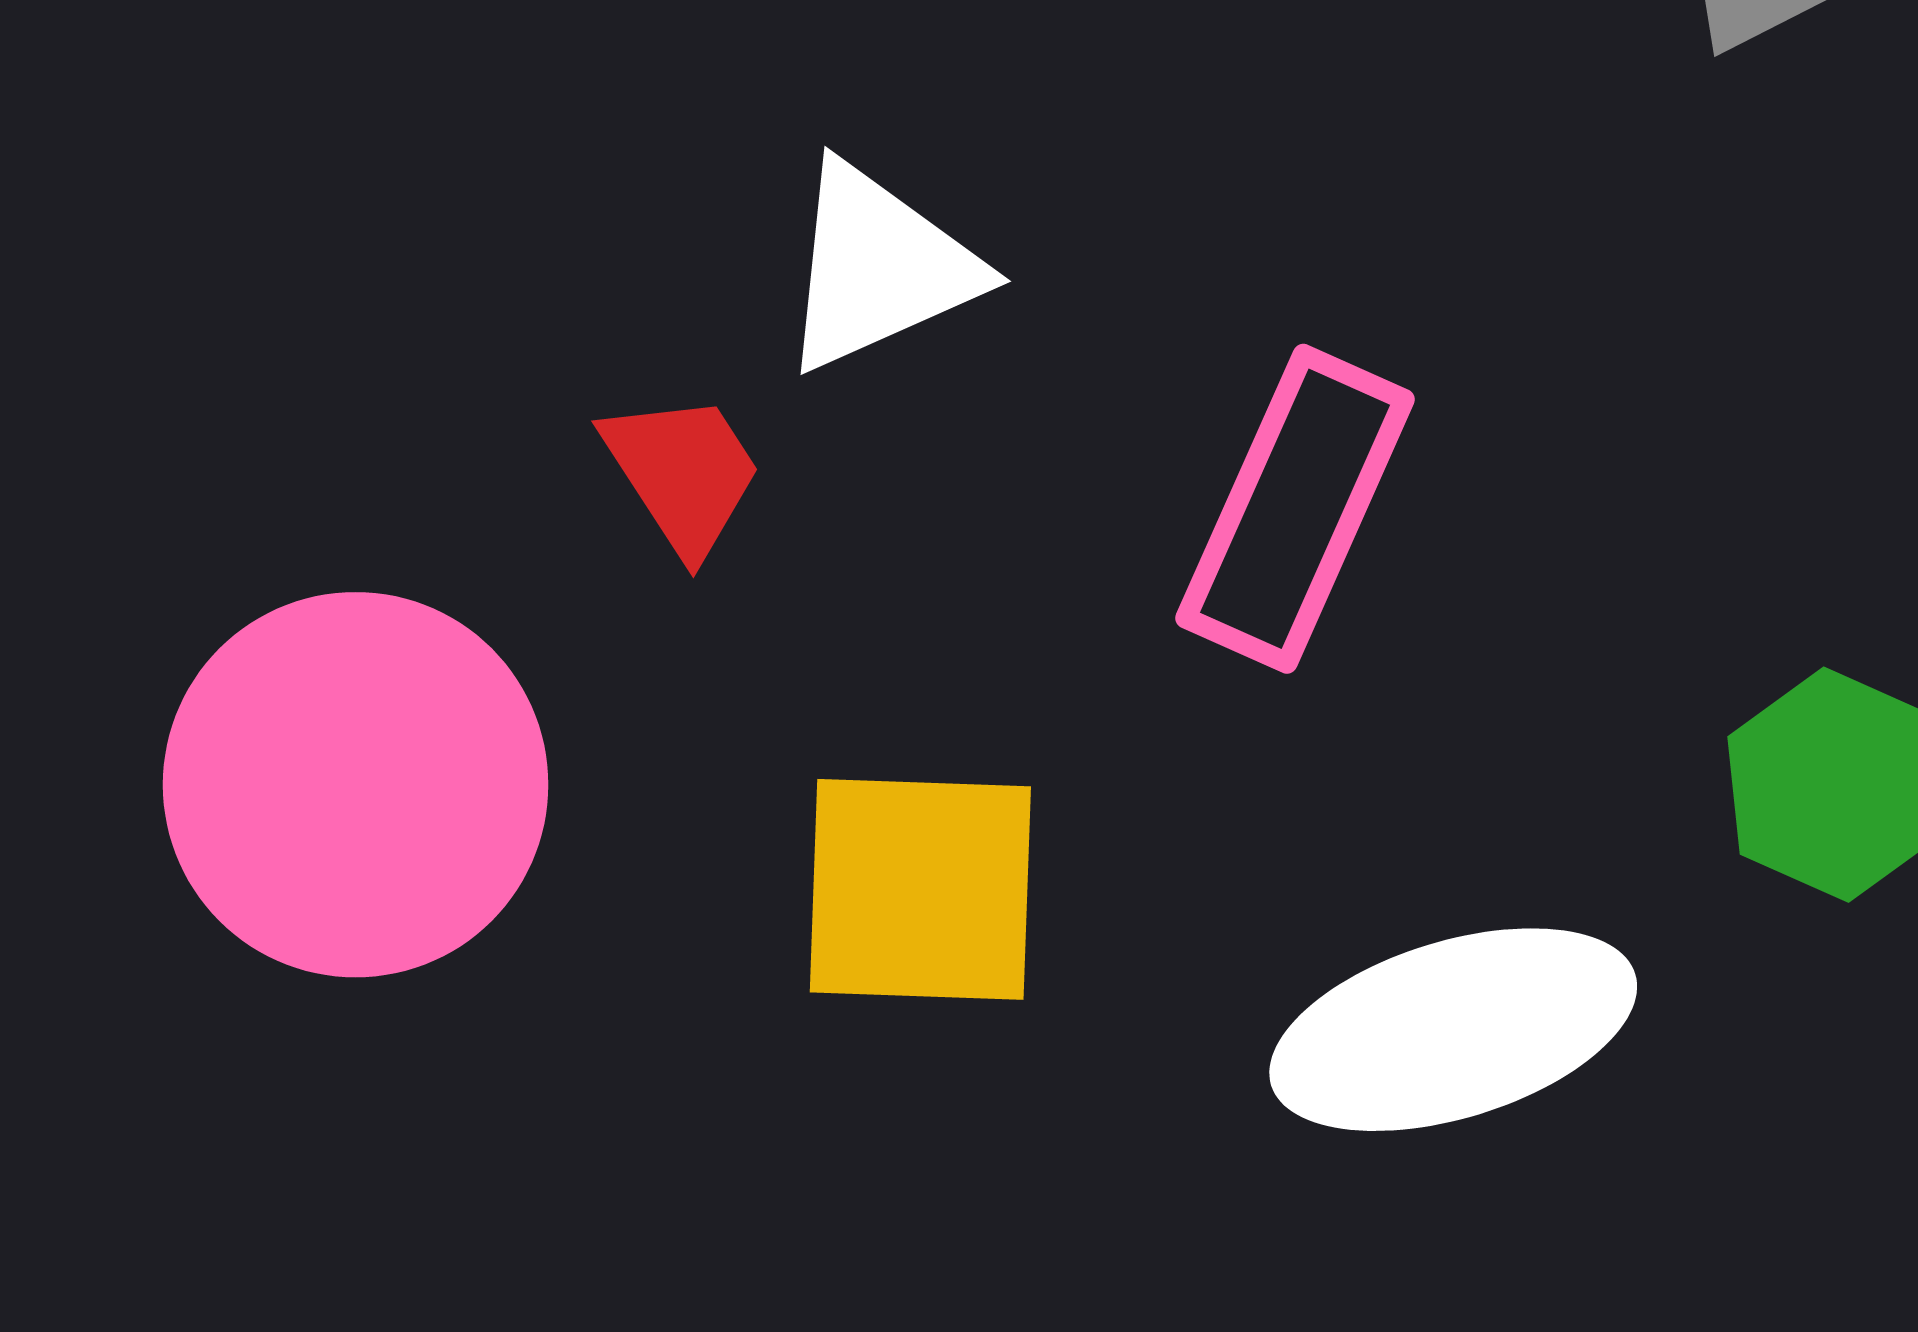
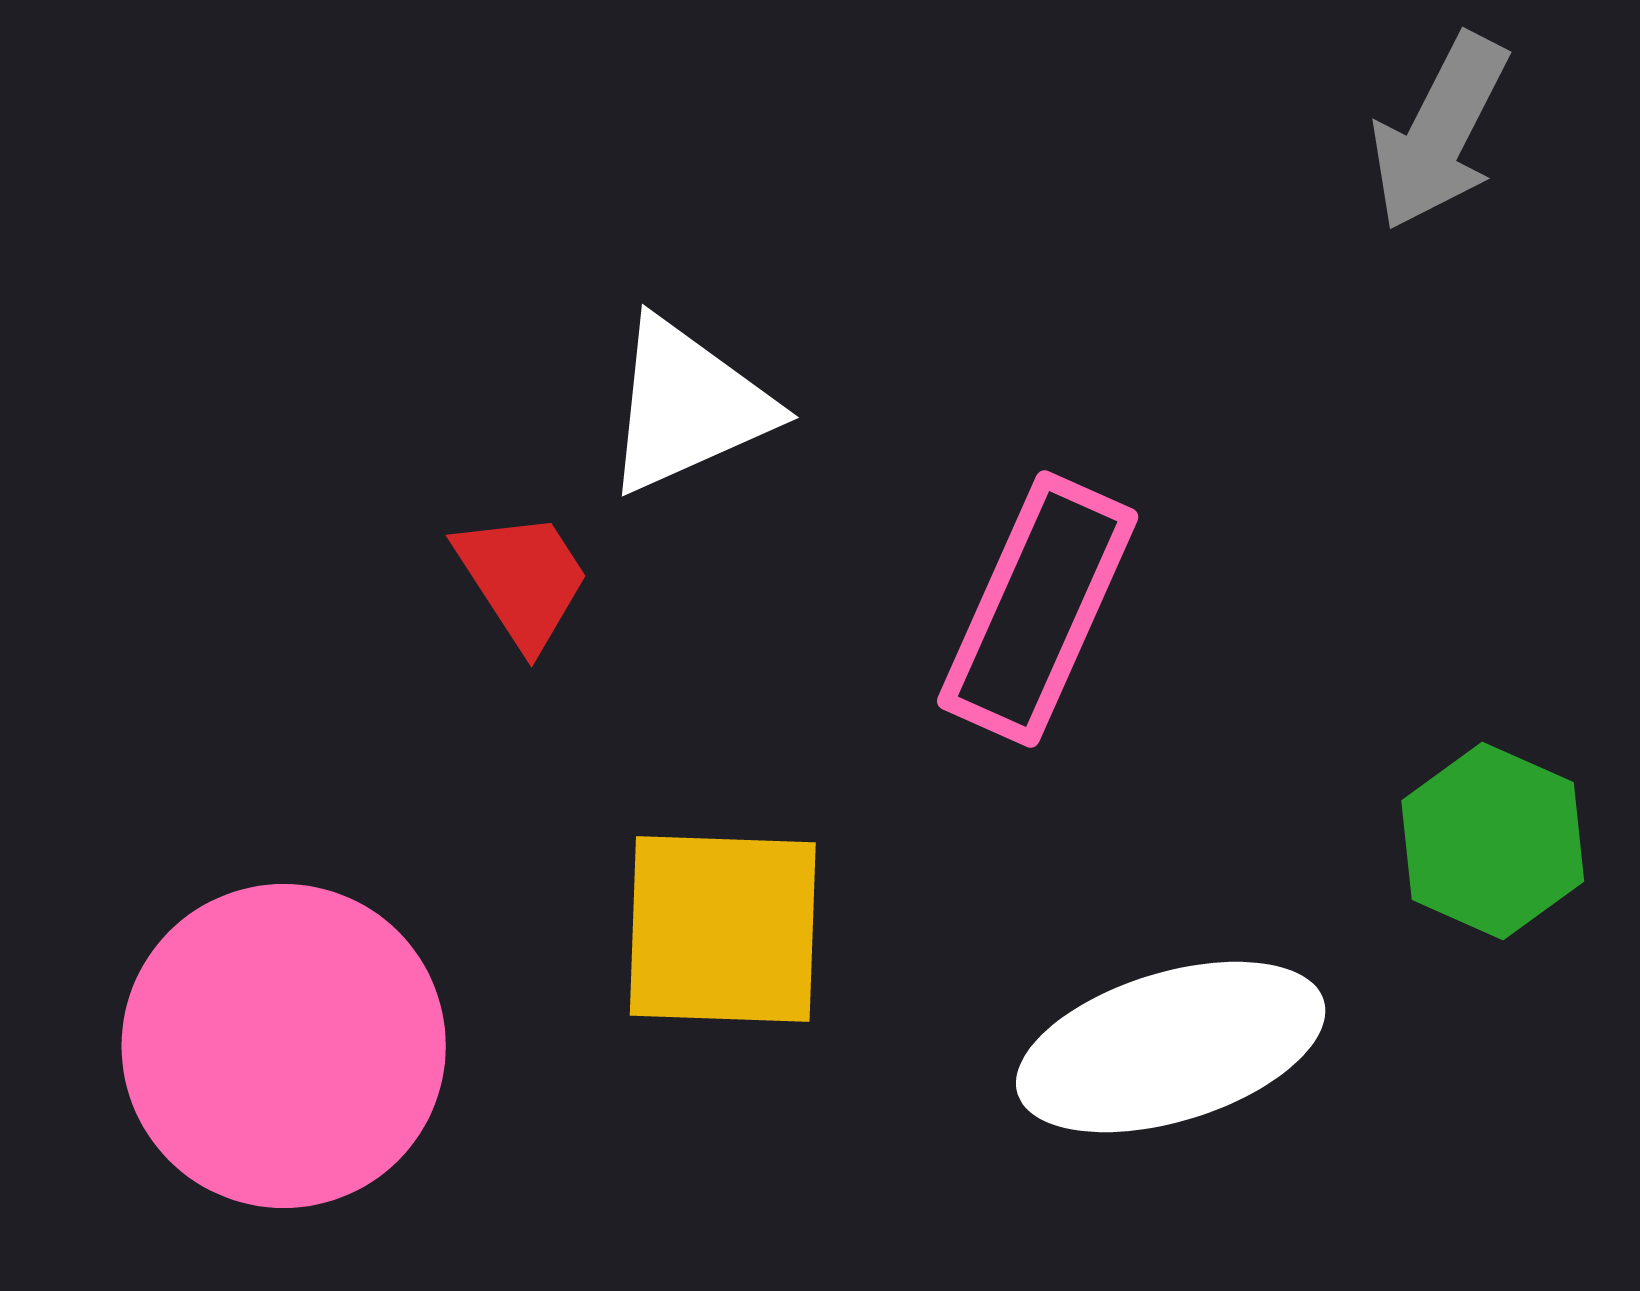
pink circle: (356, 785) -> (284, 1046), moved

